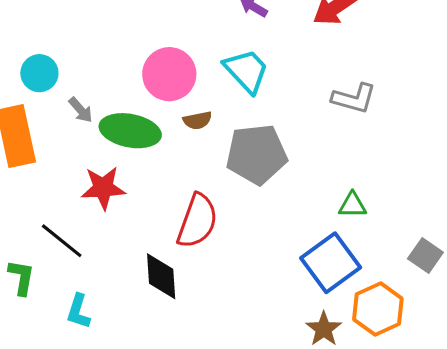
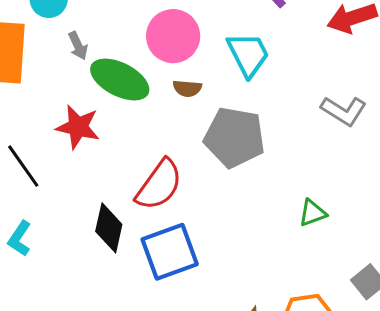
green triangle: (353, 205) -> (312, 213), turned -36
blue square: (331, 263) -> (170, 252), moved

